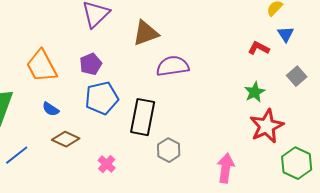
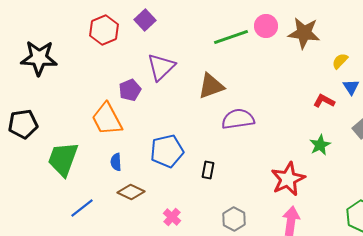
purple pentagon: (91, 64) -> (130, 90), moved
blue semicircle: (51, 109) -> (116, 162), turned 54
black rectangle: (143, 117) -> (208, 170), size x0.5
red star: (267, 126) -> (288, 179), moved
gray hexagon: (169, 150) -> (234, 219), moved

